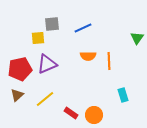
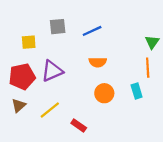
yellow square: (38, 38) -> (29, 42), moved
orange line: (109, 61) -> (148, 68), moved
cyan rectangle: (123, 95) -> (137, 91), moved
orange circle: (94, 115) -> (104, 93), moved

